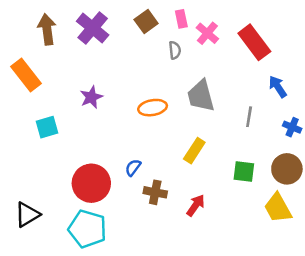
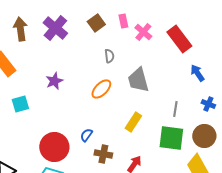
gray semicircle: (175, 50) -> (109, 56), moved
orange ellipse: (153, 108) -> (101, 89), turned -35
gray line: (249, 117) -> (175, 109), moved
green square: (244, 171) -> (171, 138), size x1.5

